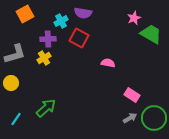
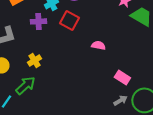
yellow cross: (44, 58) -> (34, 60), moved
green arrow: (46, 108) -> (25, 85), moved

